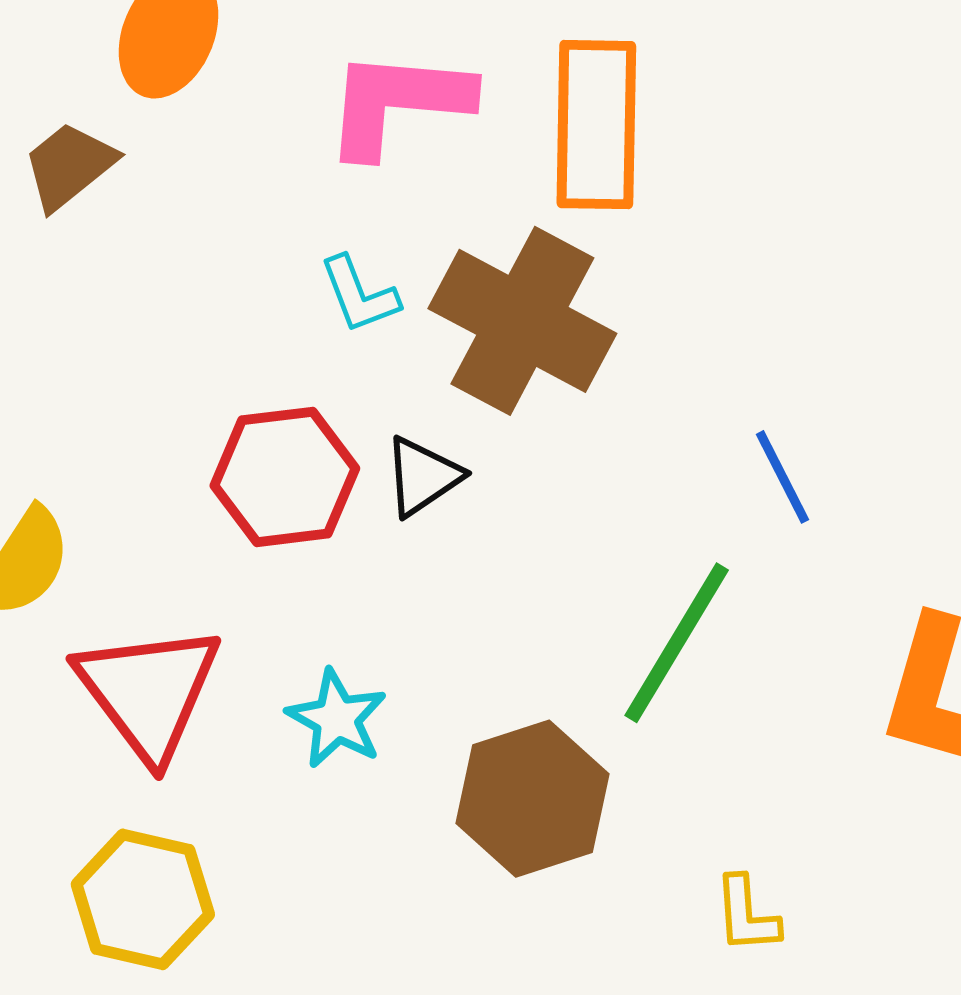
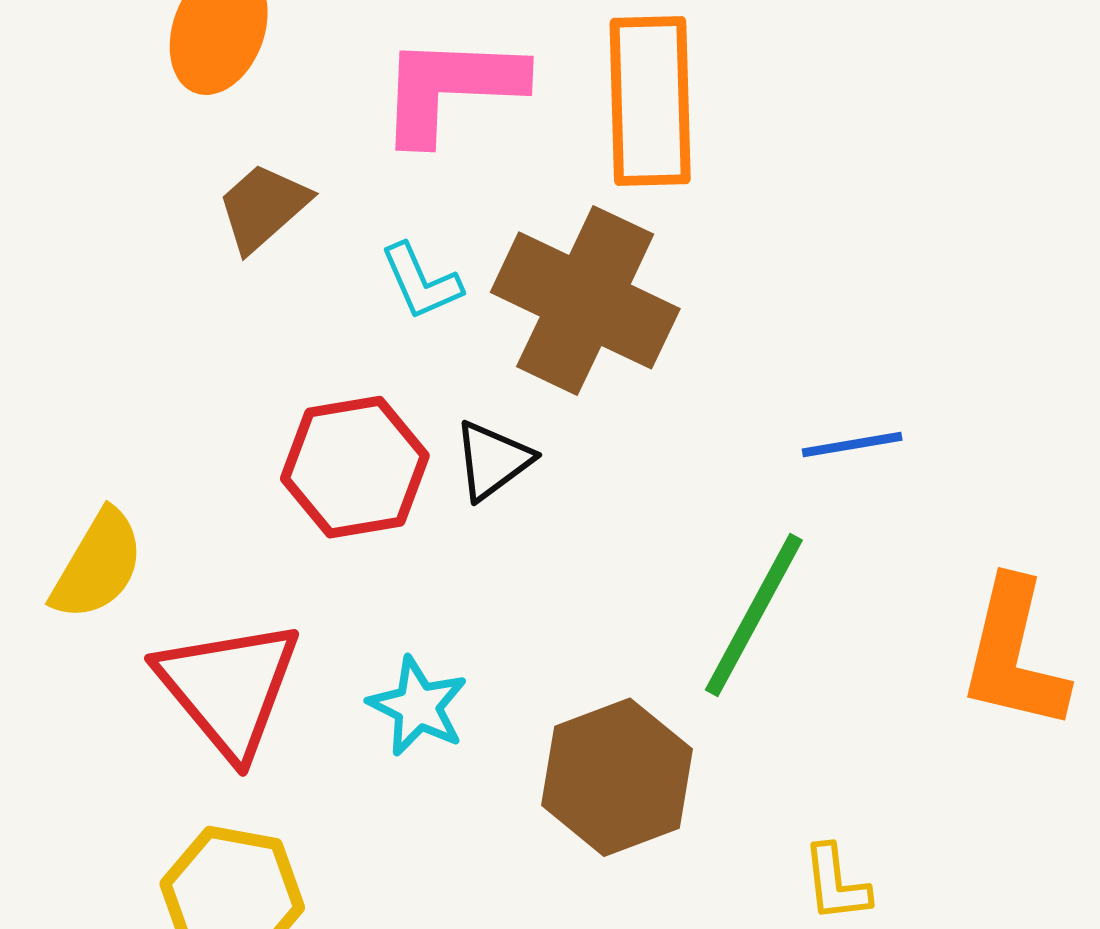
brown trapezoid: (69, 166) -> (263, 207), moved
blue line: (783, 477) -> (852, 445), turned -70

